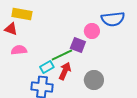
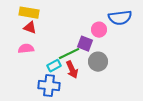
red triangle: (11, 29) -> (30, 28), moved
red arrow: (65, 71) -> (72, 70), turned 132
gray circle: (94, 80) -> (98, 62), moved

